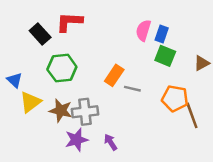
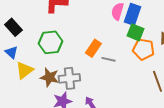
black rectangle: (40, 34) -> (13, 27), moved
blue rectangle: (162, 34) -> (132, 14), size x1.5
orange pentagon: (175, 98) -> (143, 49), moved

